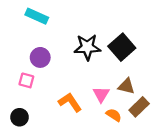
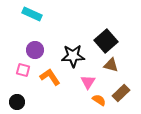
black star: (87, 47) -> (73, 56), moved
brown triangle: (126, 86) -> (111, 65), moved
orange L-shape: (70, 102) -> (50, 77), moved

